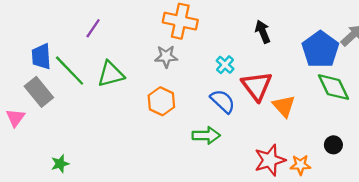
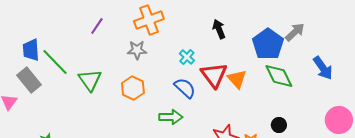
orange cross: (180, 21) -> (149, 20), turned -32
purple line: (93, 28) -> (97, 26), moved
green triangle: (111, 74) -> (90, 80), moved, turned -50
orange triangle: (284, 106) -> (237, 79), moved

